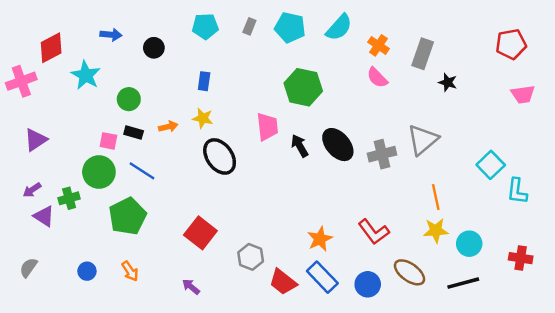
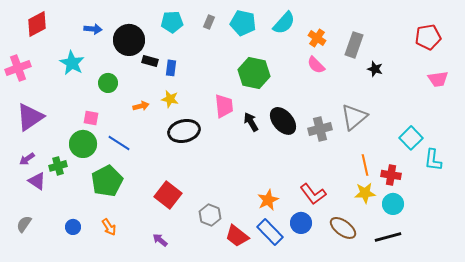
red diamond: (51, 48) -> (37, 24), moved
black circle: (154, 48) -> (129, 40), size x1.8
black rectangle: (134, 133) -> (150, 61), moved
purple triangle: (36, 140) -> (30, 117), size x1.4
black ellipse: (220, 156) -> (184, 131), turned -68
red cross: (521, 258) -> (391, 175), moved
blue circle: (368, 284) -> (301, 223), moved

